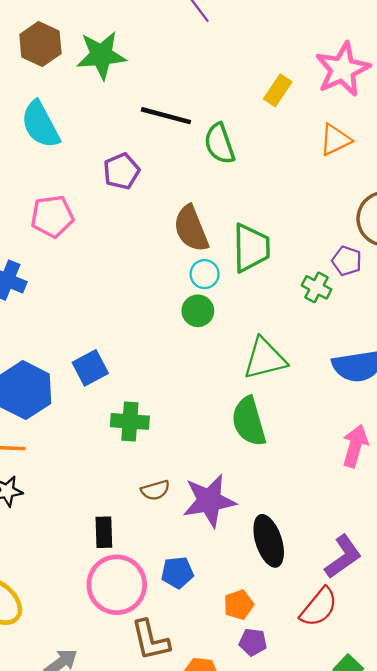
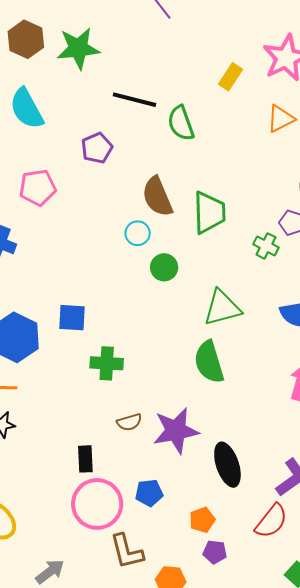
cyan circle: (205, 274) -> (138, 233), moved
blue square: (90, 368) -> (72, 318), turned 32

